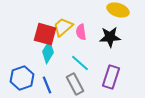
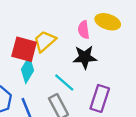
pink semicircle: (81, 32) -> (84, 30), moved
black star: (110, 37) -> (85, 57), moved

